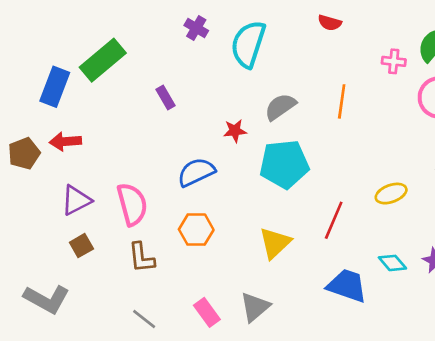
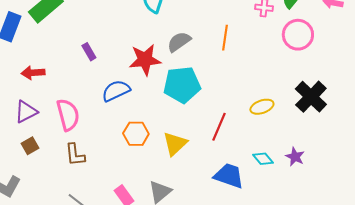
purple rectangle: (166, 97) -> (89, 52), moved
red star: (235, 131) -> (145, 60), size x1.8
red arrow: (65, 141) -> (33, 73), moved
orange hexagon: (196, 230) -> (136, 134), moved

